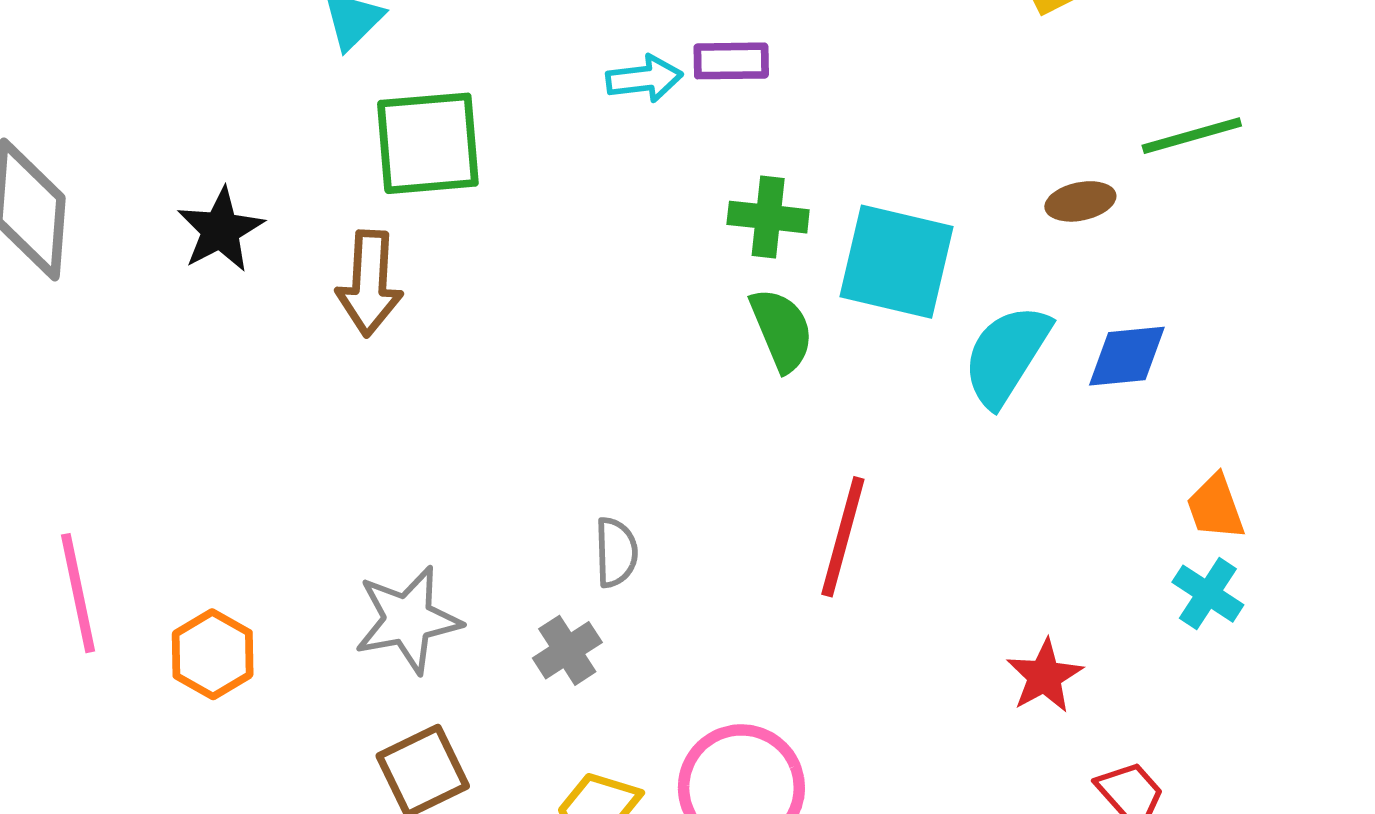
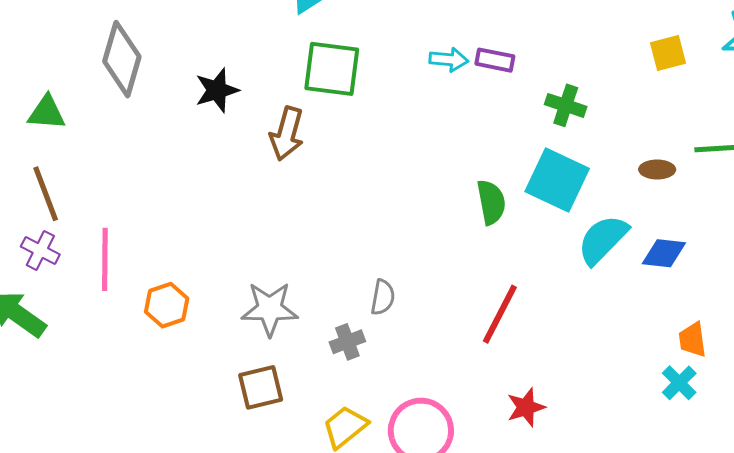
green cross: (768, 217) -> (566, 105), moved
red star: (1045, 676) -> (526, 407), moved

